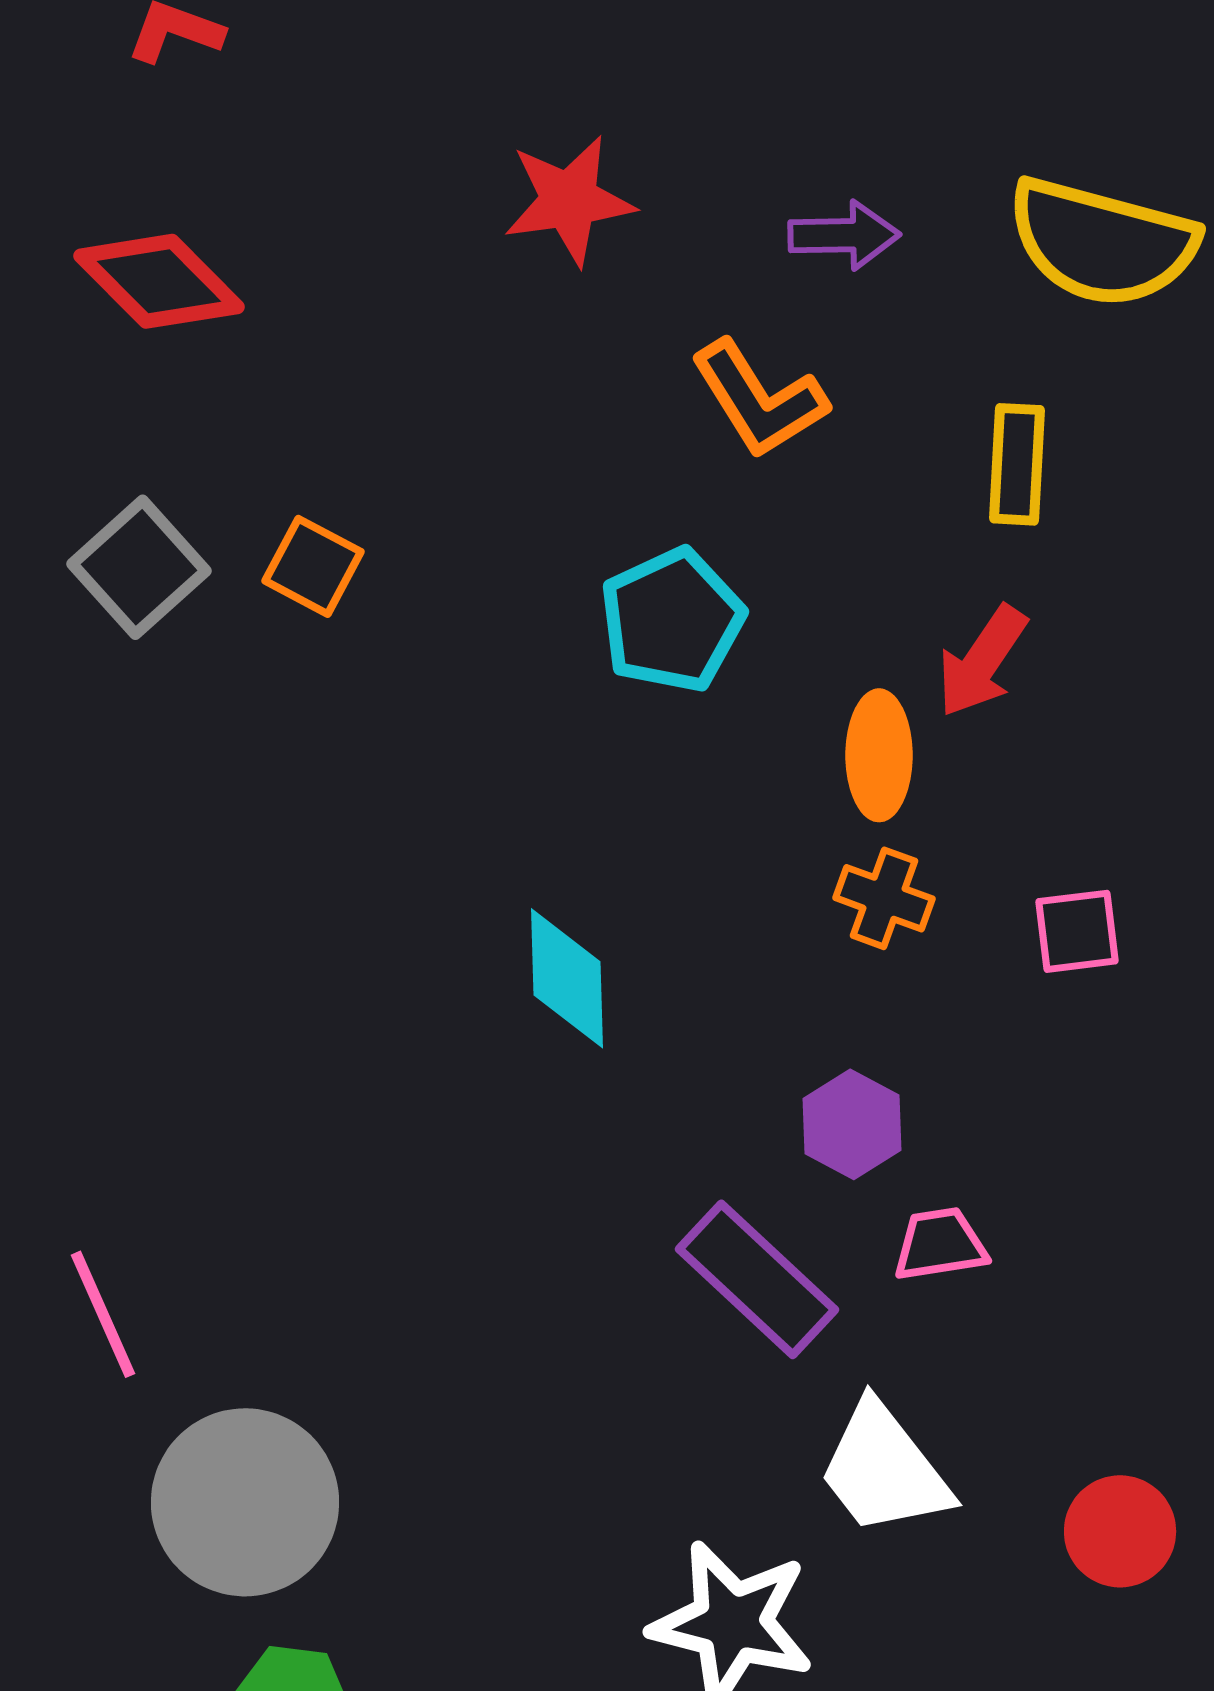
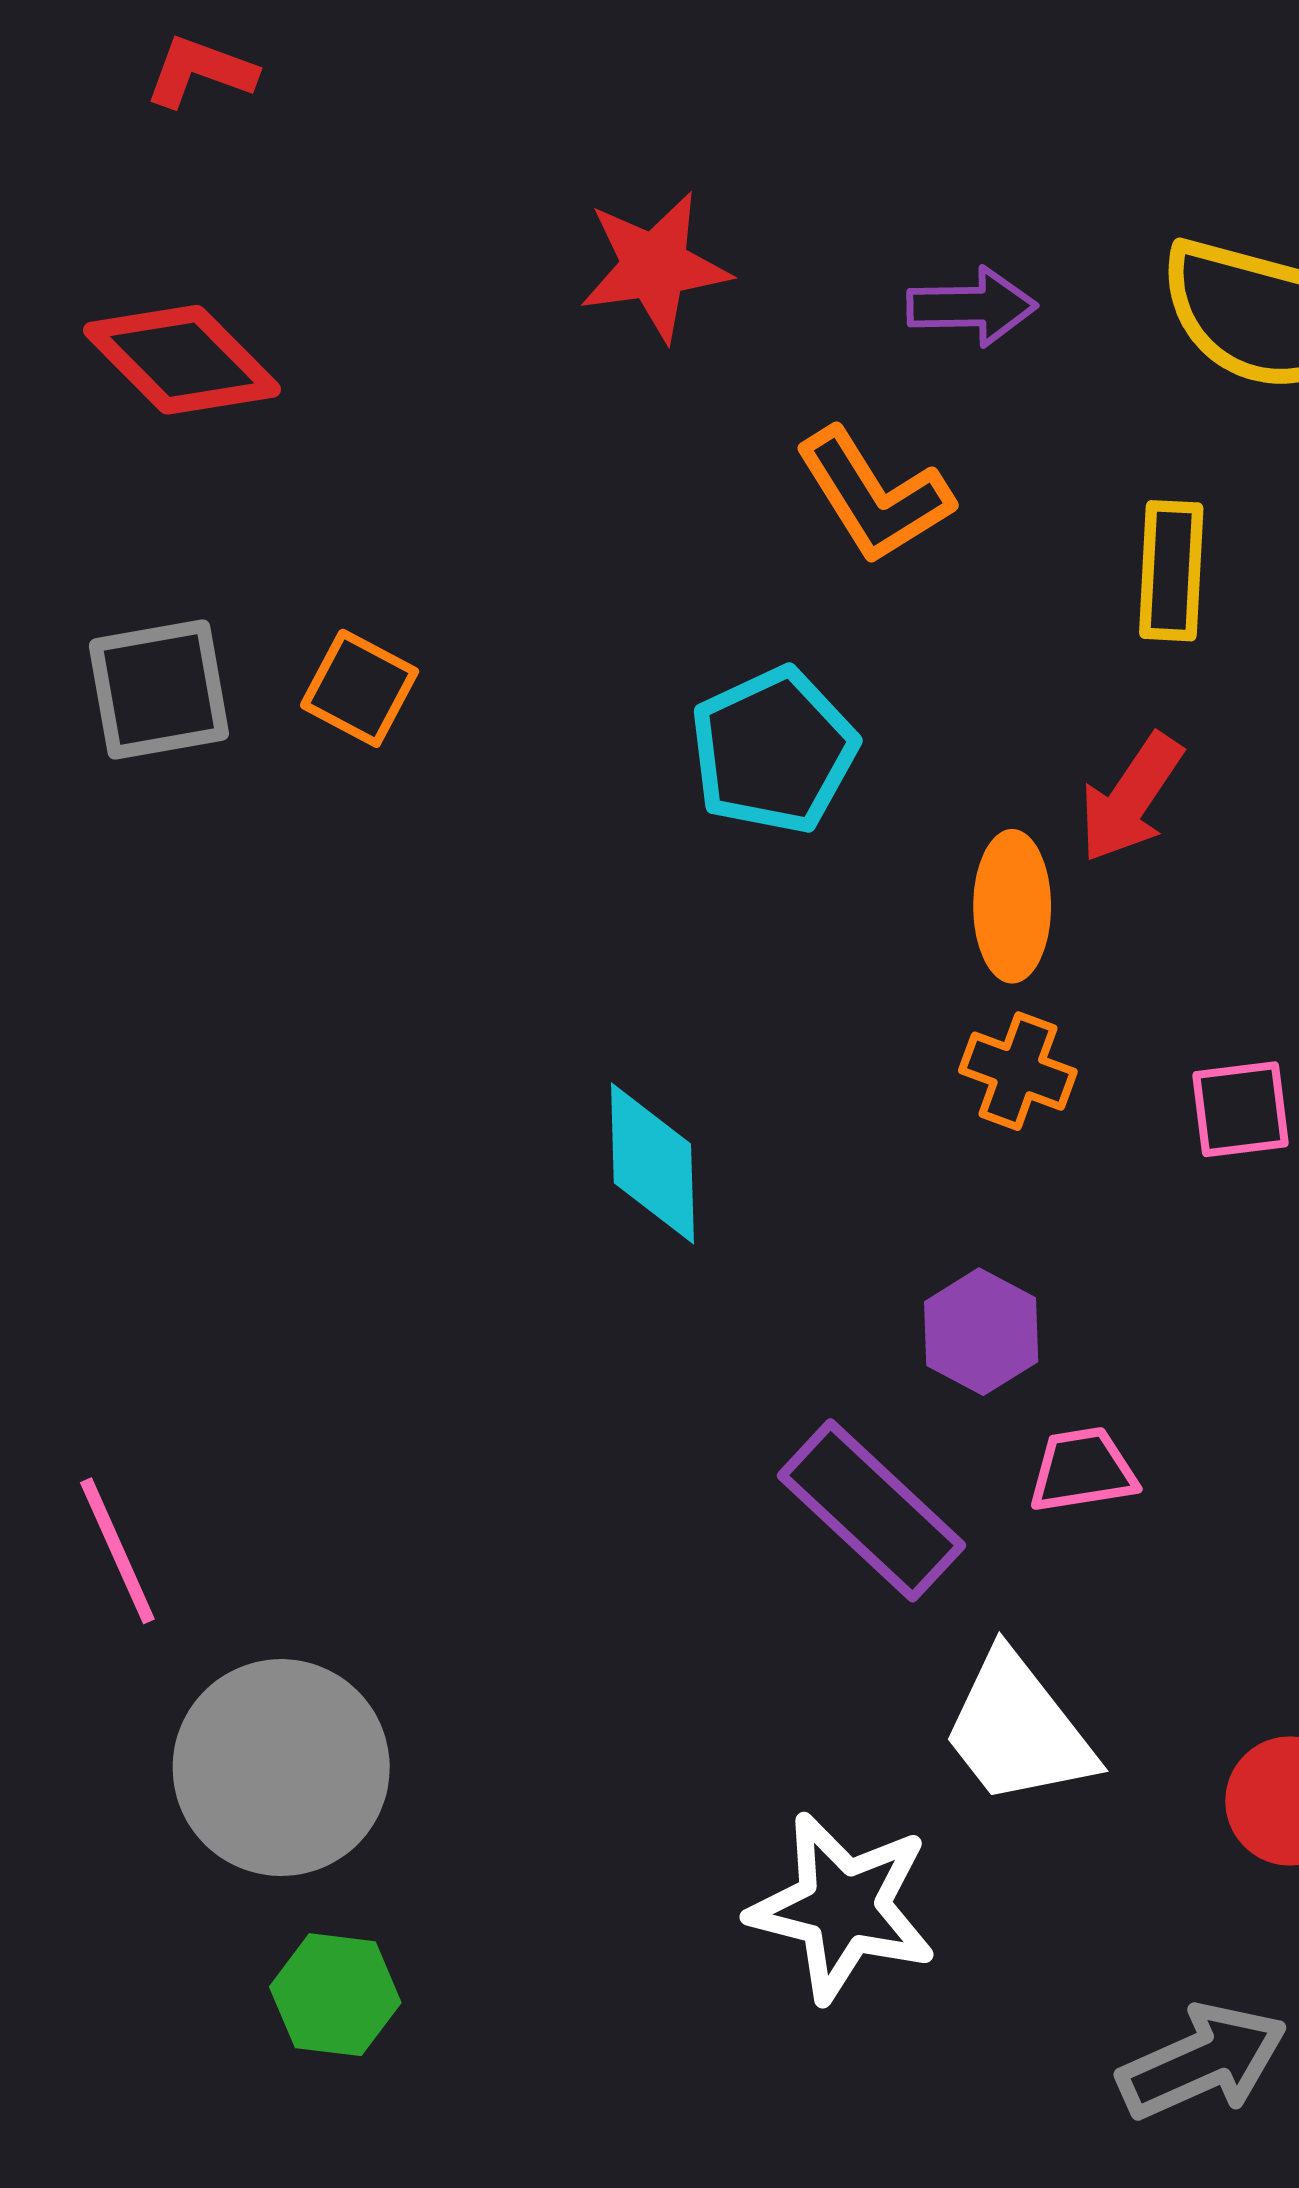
gray square: (139, 567) -> (159, 689), turned 32

